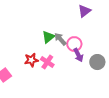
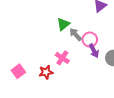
green triangle: (48, 37) -> (63, 24), moved
red star: (31, 60) -> (46, 72), moved

